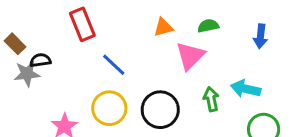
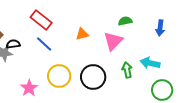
red rectangle: (82, 24) -> (41, 20), turned -30
orange triangle: (163, 27) -> (82, 34), moved
blue line: (114, 65) -> (44, 44), moved

